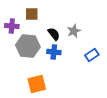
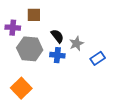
gray star: (74, 31) -> (76, 44), moved
orange square: (37, 84) -> (21, 88), moved, turned -30

